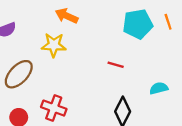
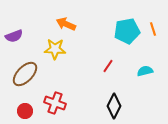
red line: (116, 65) -> (108, 66), turned -72
cyan semicircle: (159, 88) -> (145, 71), moved

